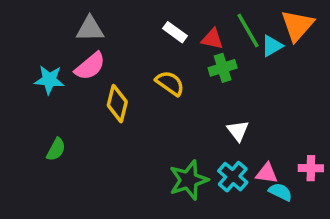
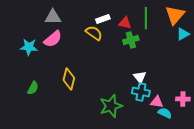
green line: (248, 30) -> (146, 18), turned 30
white rectangle: (175, 32) -> (103, 19), turned -56
cyan triangle: (272, 46) -> (183, 34), moved
yellow semicircle: (170, 83) -> (94, 33), moved
yellow diamond: (117, 104) -> (69, 79), moved
cyan cross: (233, 177) -> (141, 92), moved, turned -30

